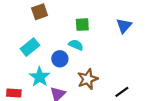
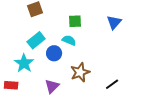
cyan rectangle: (30, 47) -> (36, 40), moved
cyan star: (40, 77) -> (24, 63), moved

